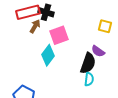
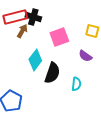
pink square: (59, 35) -> (59, 37), moved
black semicircle: (88, 63) -> (52, 73), moved

